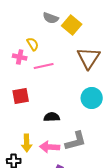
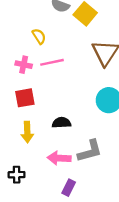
pink cross: (20, 57) -> (24, 65), moved
yellow arrow: (27, 143) -> (27, 132), moved

